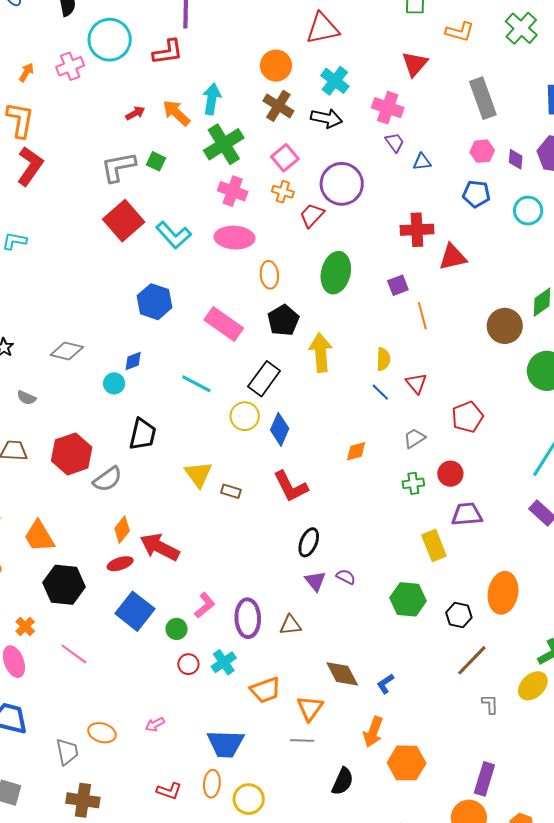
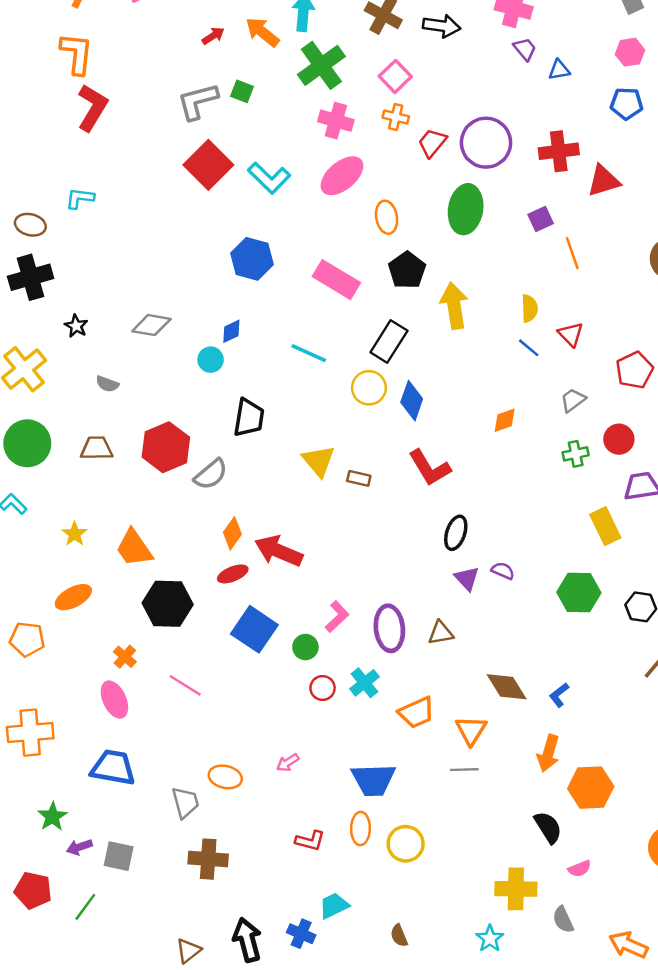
purple circle: (342, 184) -> (486, 143), moved
pink ellipse: (235, 238) -> (342, 176), turned -39
black semicircle: (343, 781) -> (548, 827), moved, turned -52

